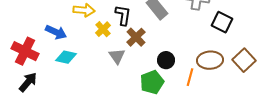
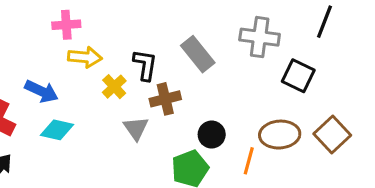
brown cross: (136, 37) -> (165, 99), turned 30

